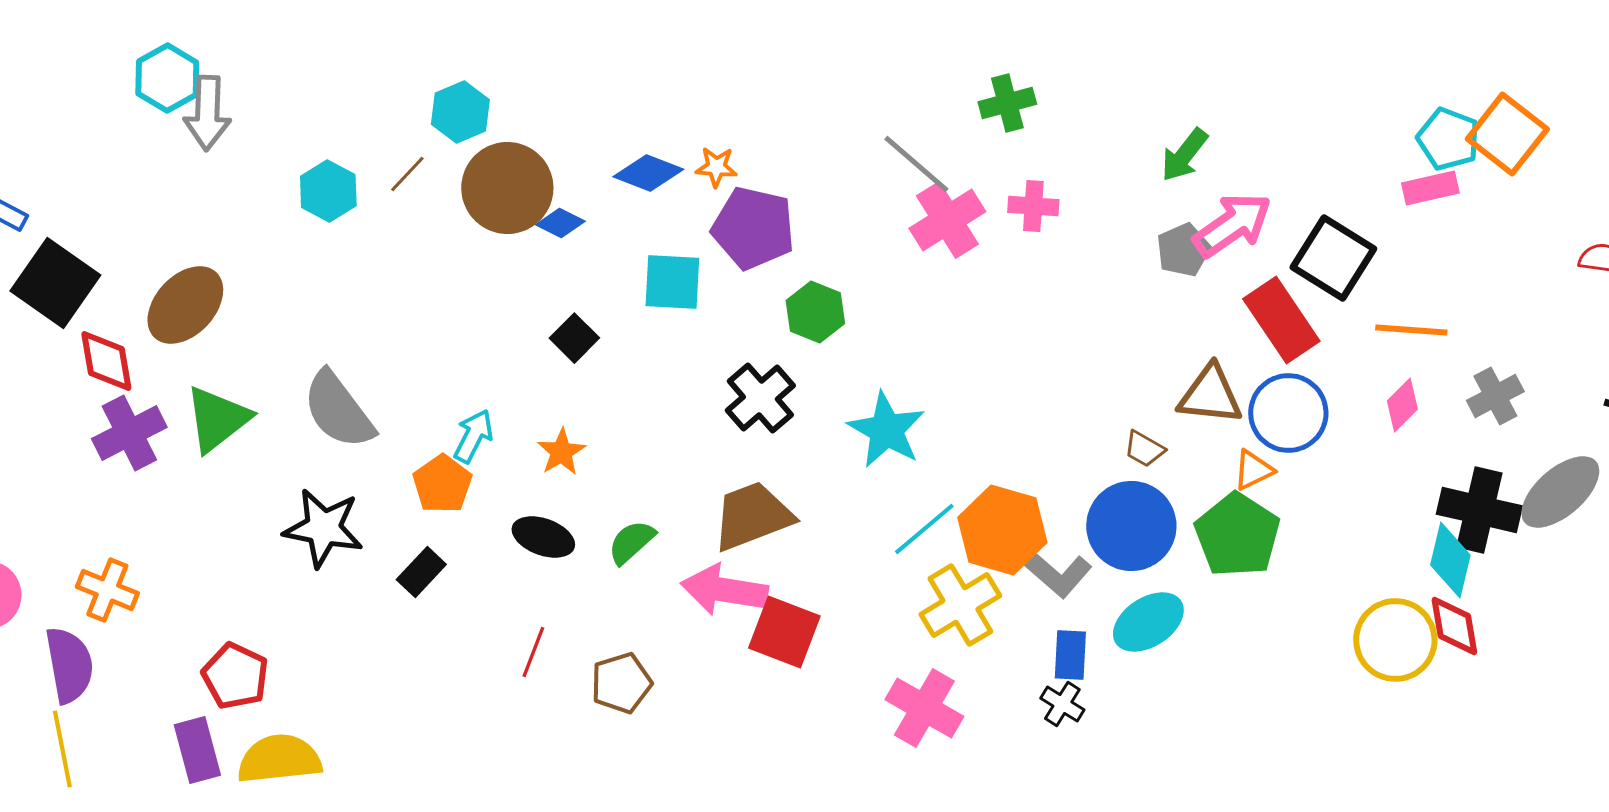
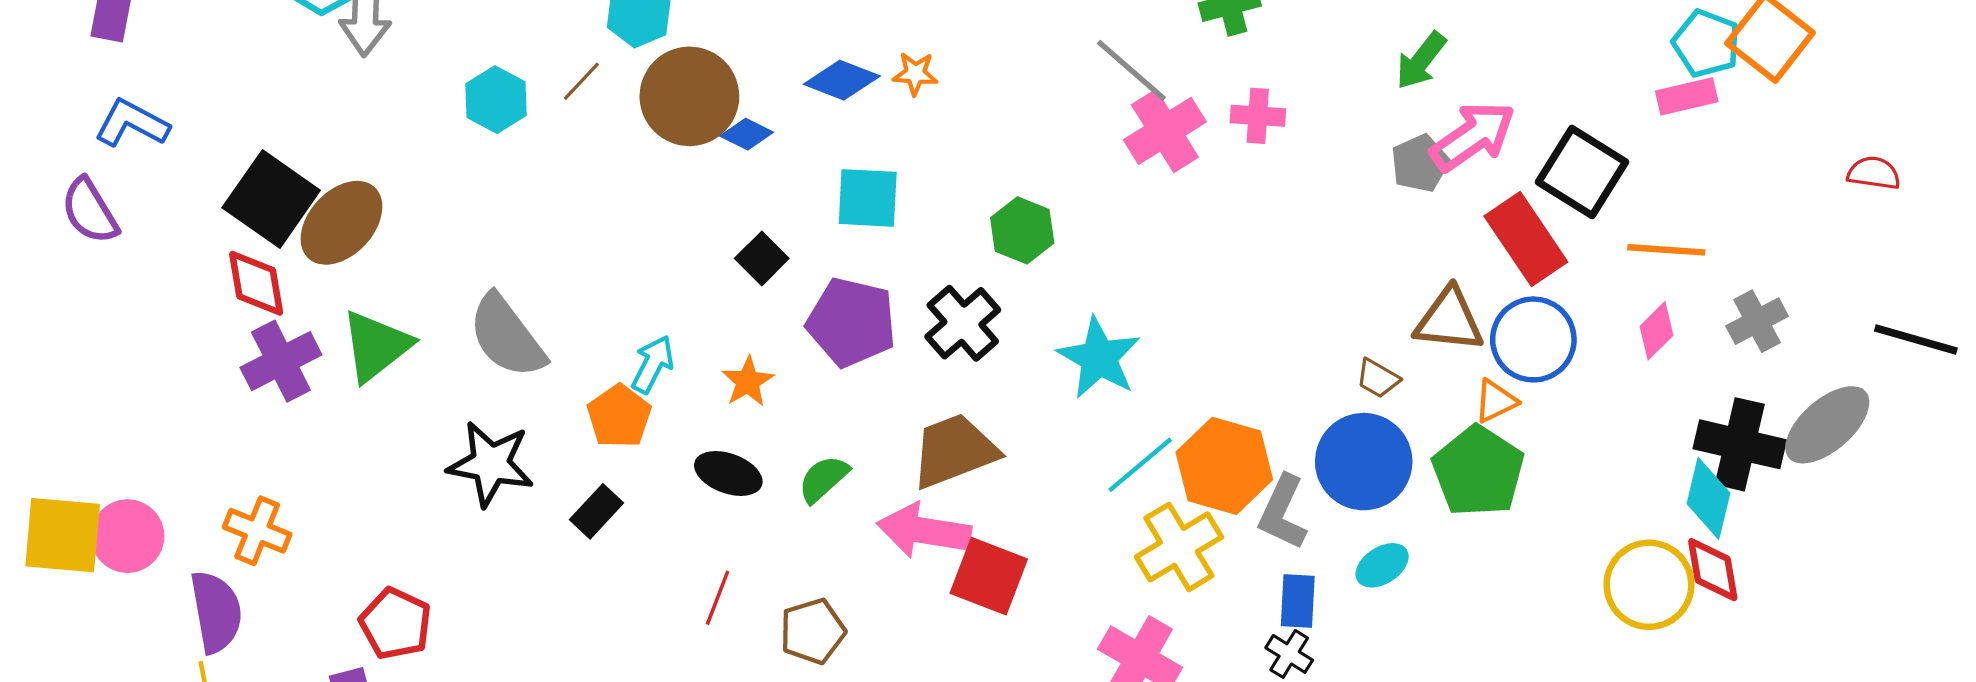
purple pentagon: (753, 228) -> (852, 322), moved
black square: (55, 283) -> (271, 199), moved
gray L-shape: (1056, 573) -> (1283, 512), turned 74
cyan ellipse: (1148, 622) -> (1382, 565), size x0.7

